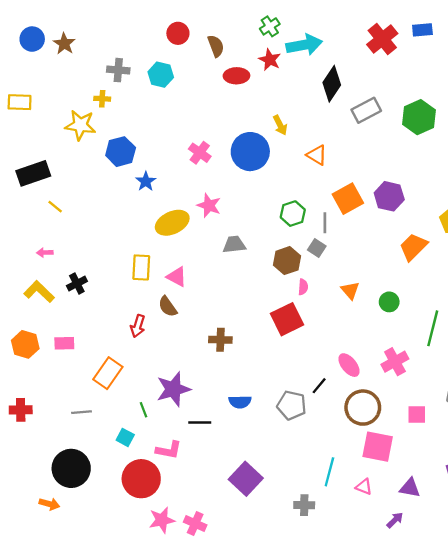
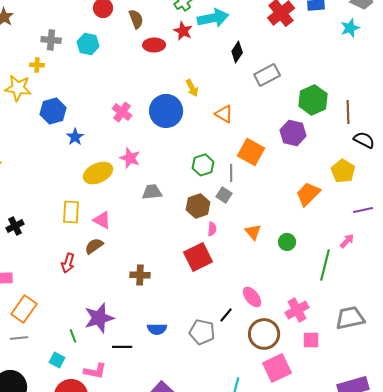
black diamond: (332, 84) -> (237, 52), size x0.7
green hexagon: (419, 117) -> (313, 100), moved
purple hexagon: (389, 196) -> (293, 133), moved
orange square: (348, 199) -> (251, 152), turned -32
brown semicircle: (168, 307) -> (94, 246), turned 90
pink cross: (395, 362) -> (297, 310), moved
orange rectangle: (108, 373) -> (24, 309), moved
pink square: (378, 447) -> (277, 368), turned -36

